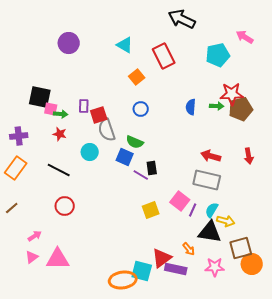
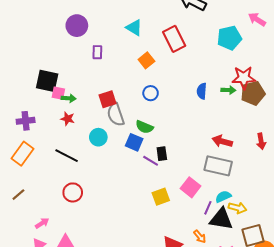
purple rectangle: (84, 106) -> (97, 52), moved
purple line: (193, 210) -> (208, 208), moved
cyan semicircle: (212, 210) -> (223, 197), turned 35

